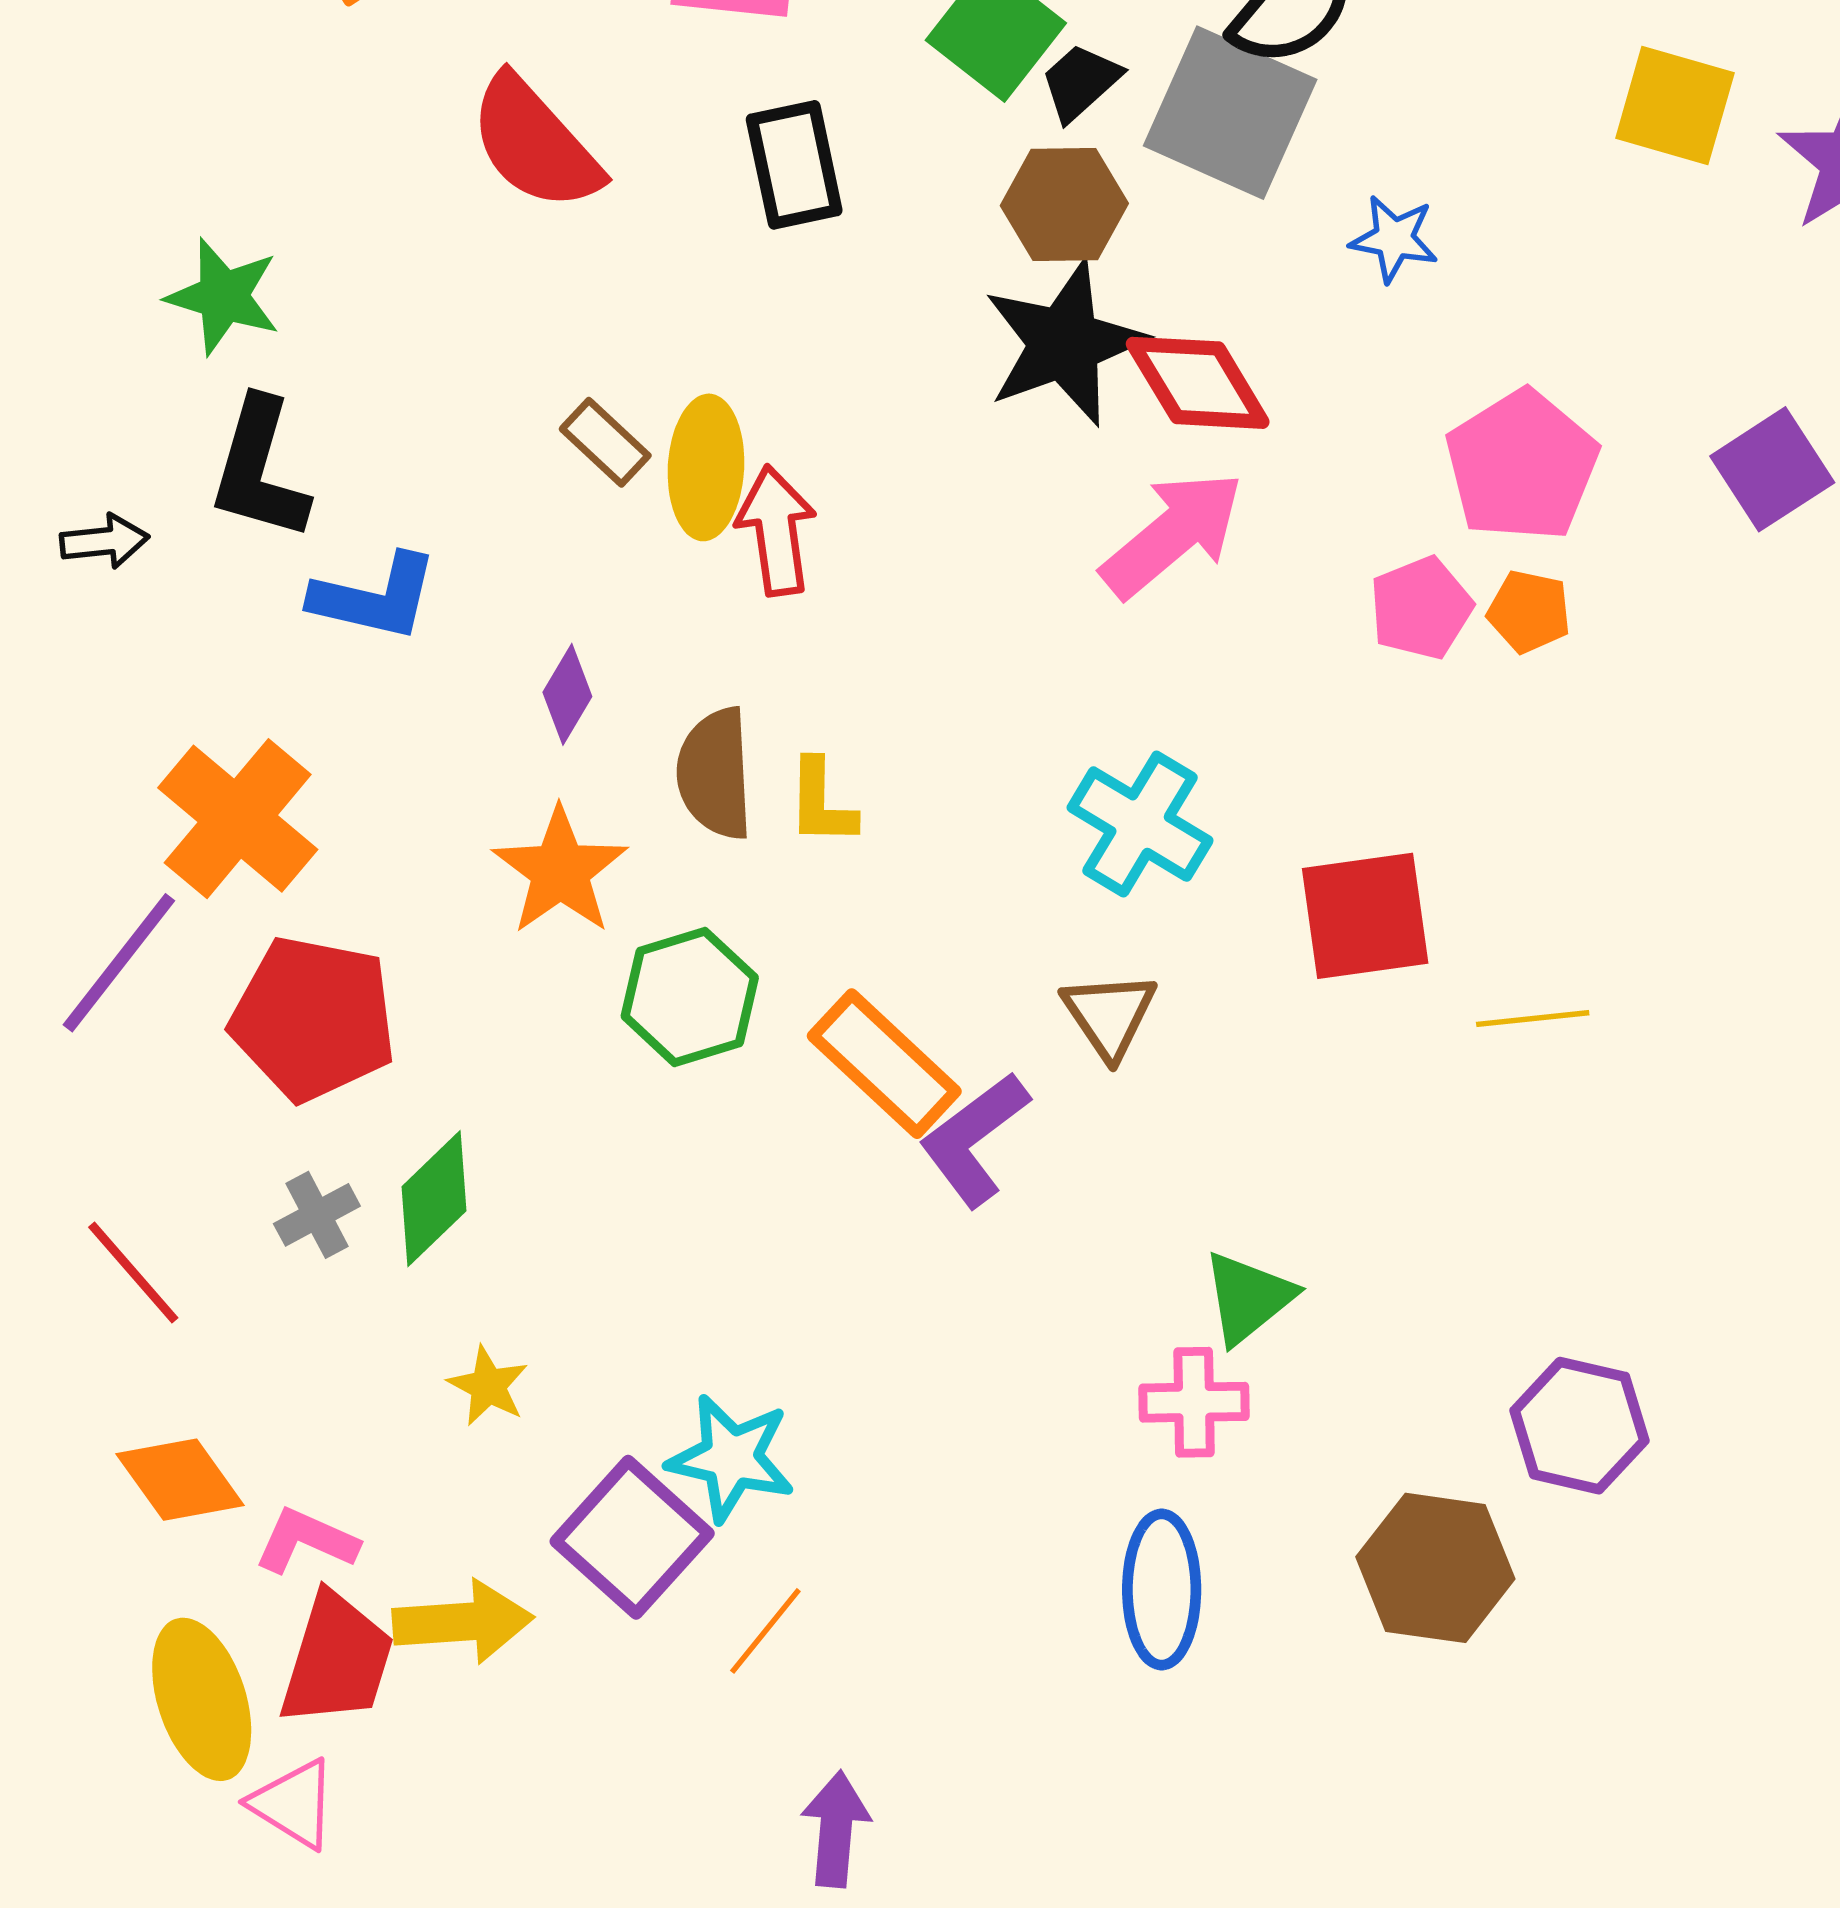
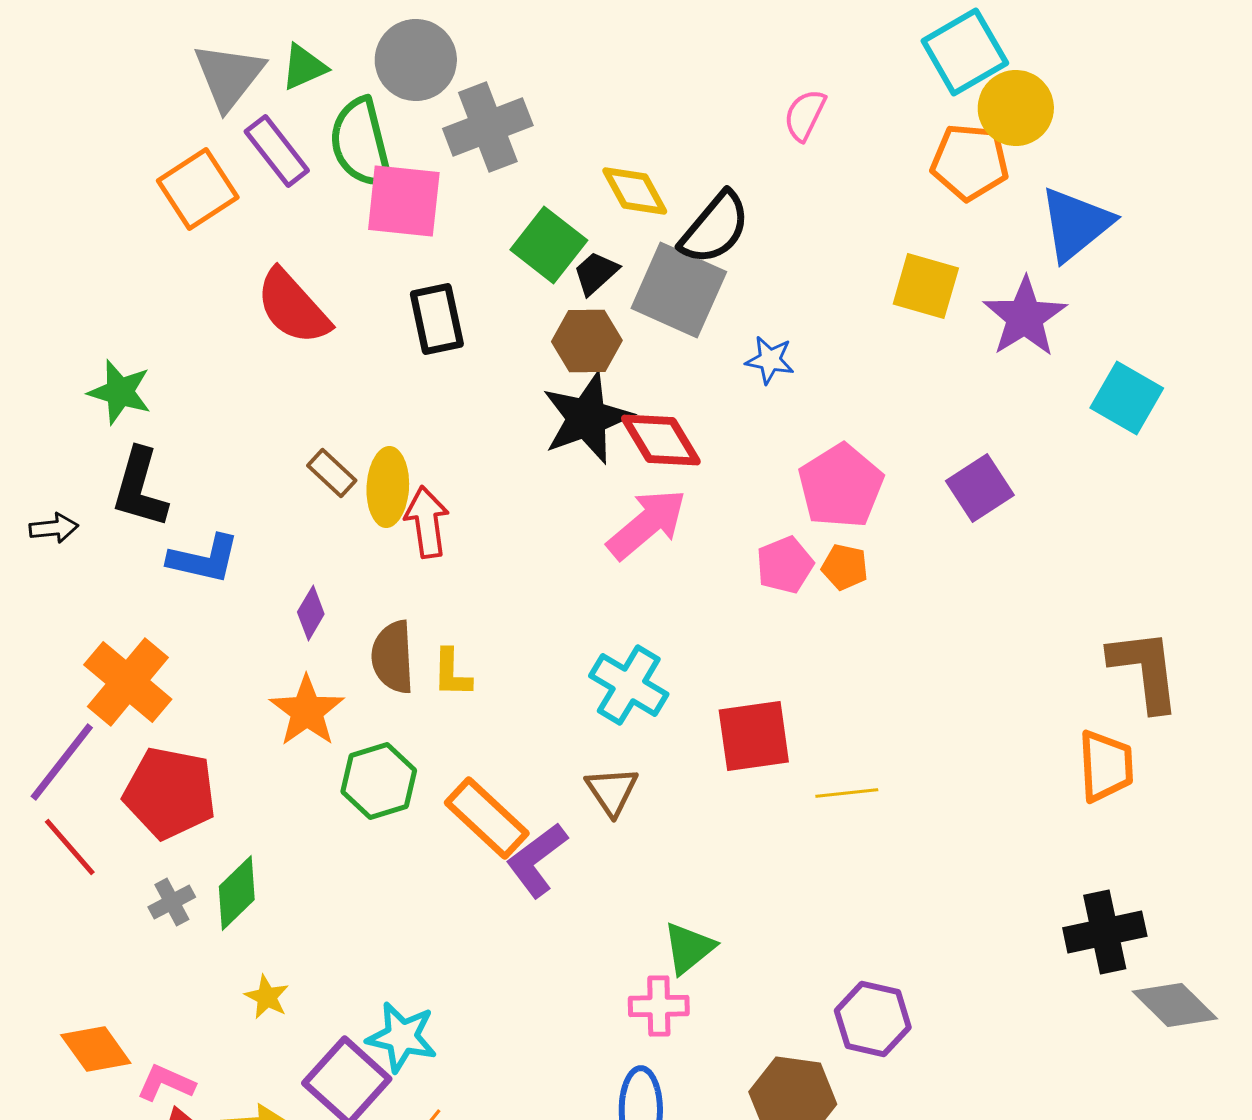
red line: (133, 1273) -> (70, 847), moved

